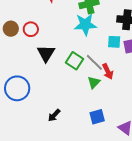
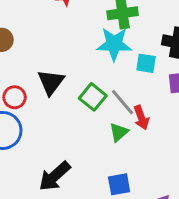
red circle: (31, 29) -> (15, 97), moved
cyan square: (114, 42) -> (146, 63), moved
black arrow: (54, 115) -> (55, 176), size x1.6

